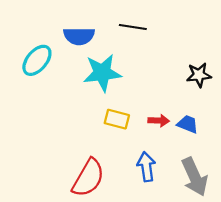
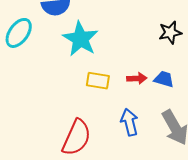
cyan star: (102, 73) -> (80, 39), turned -30

